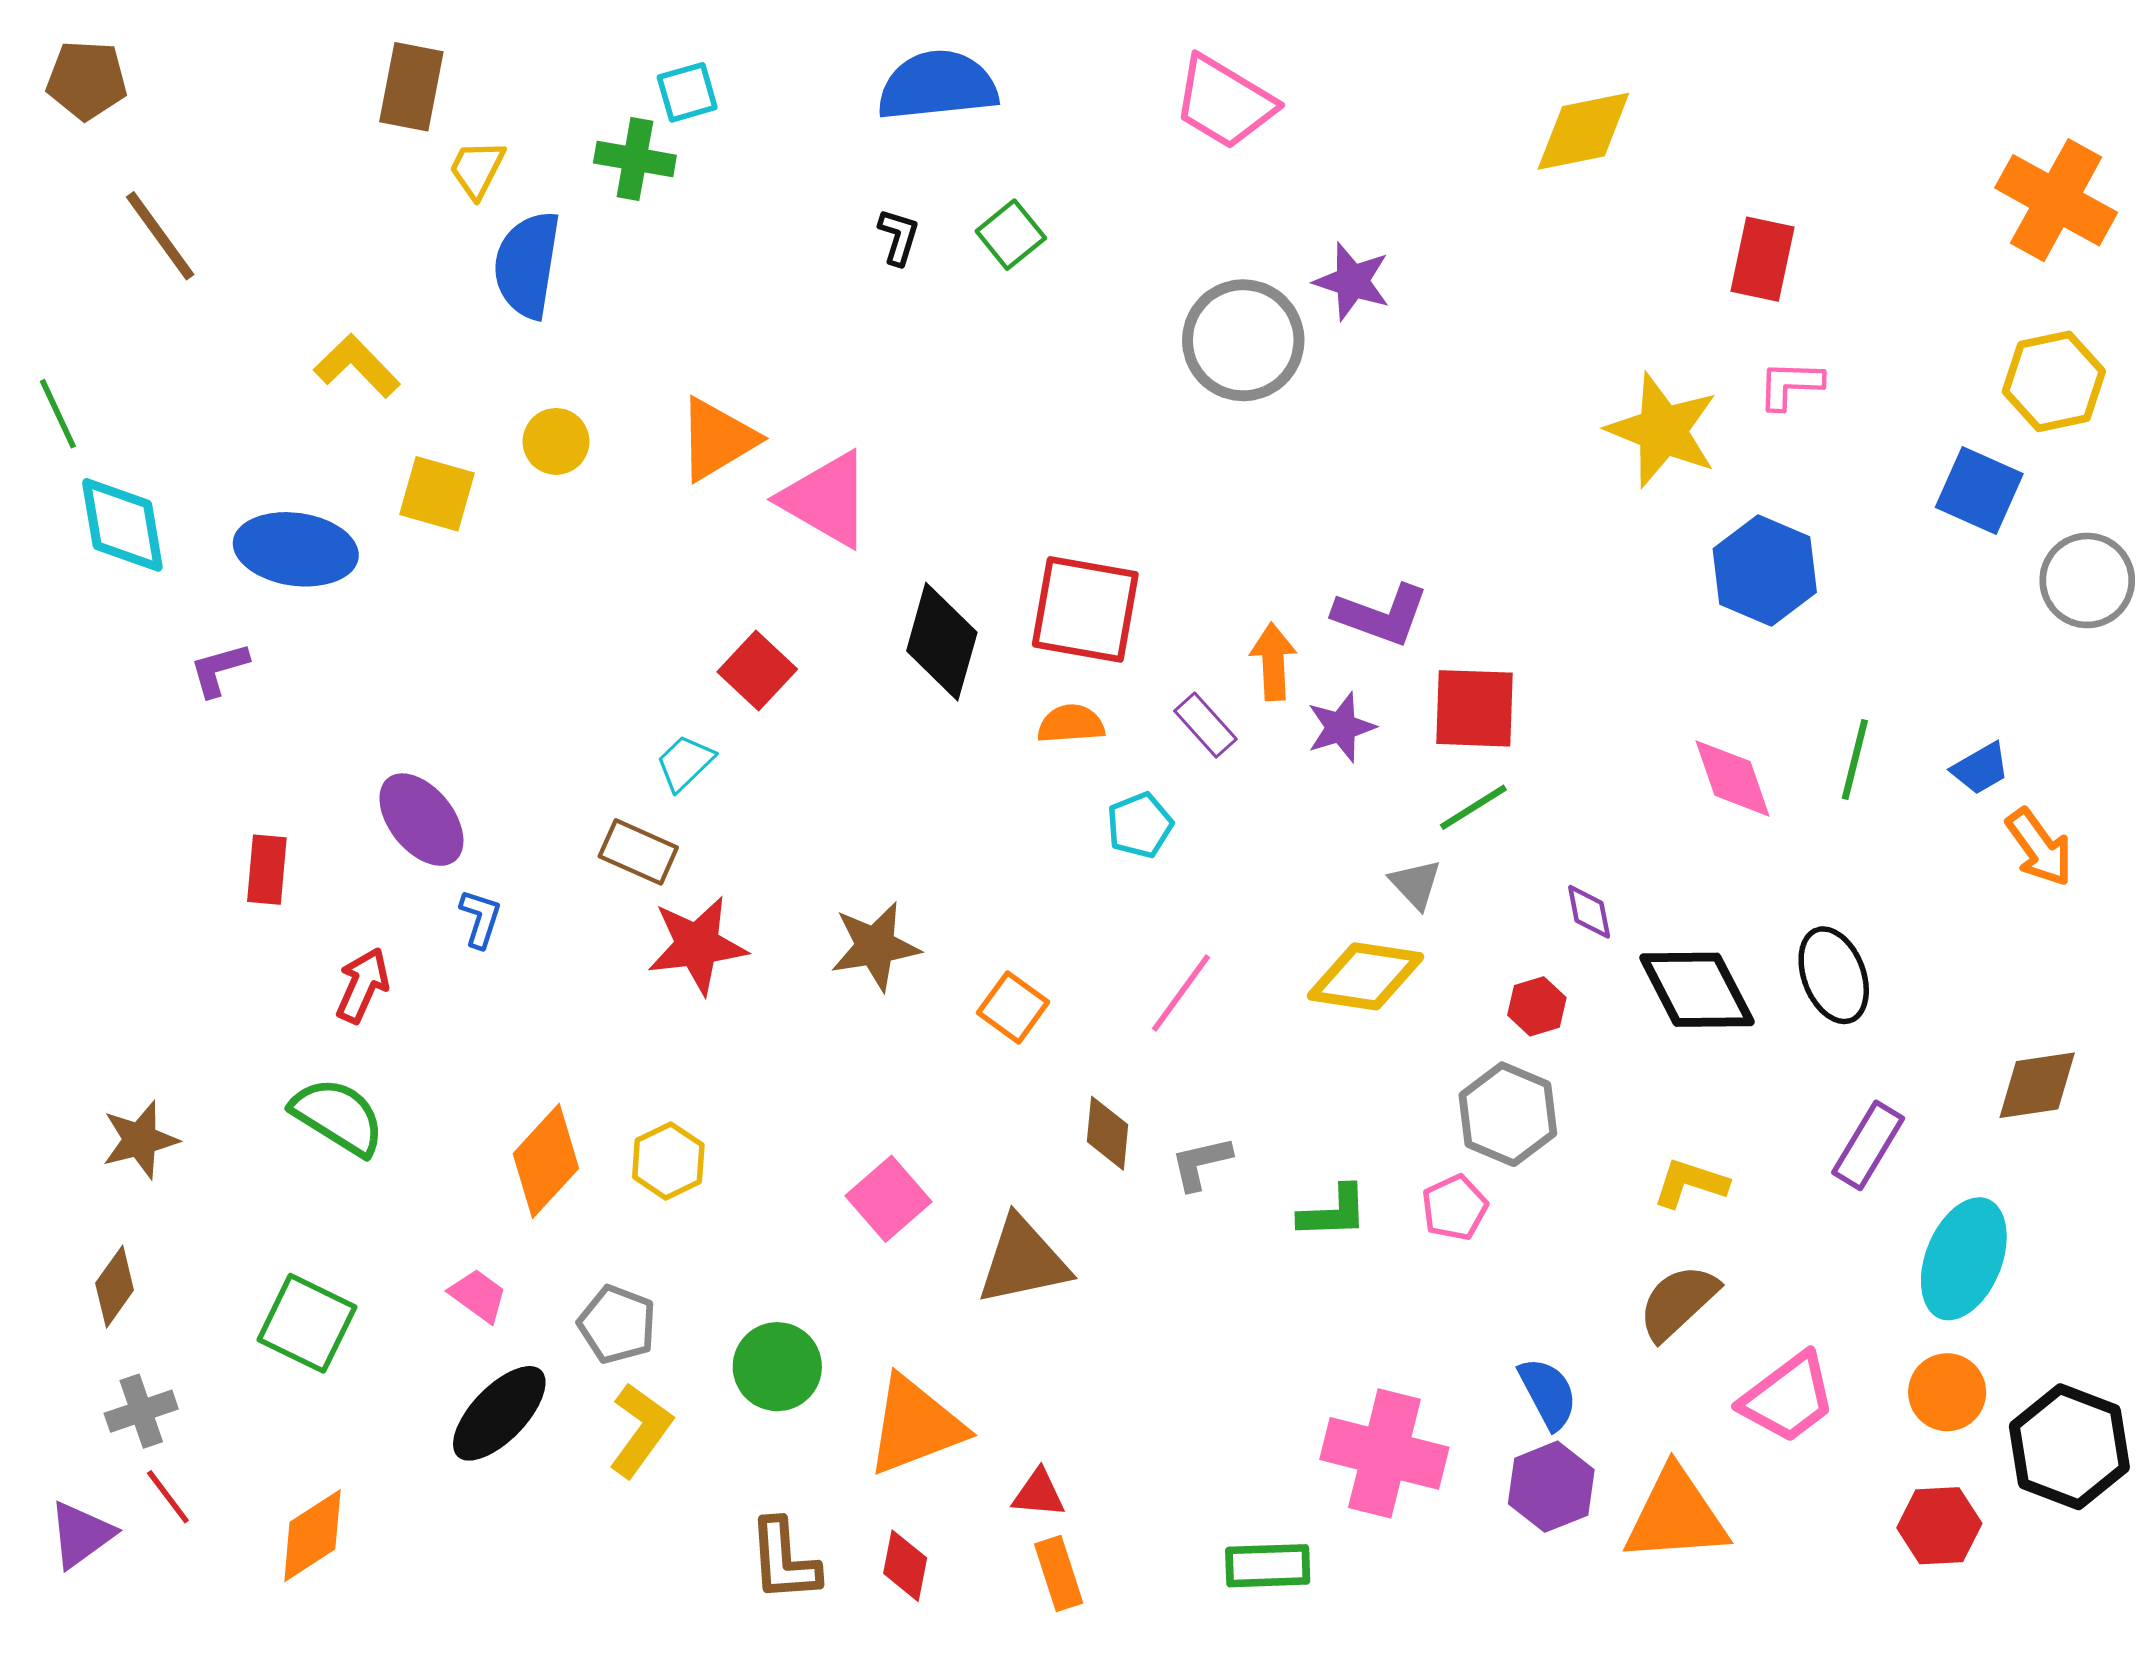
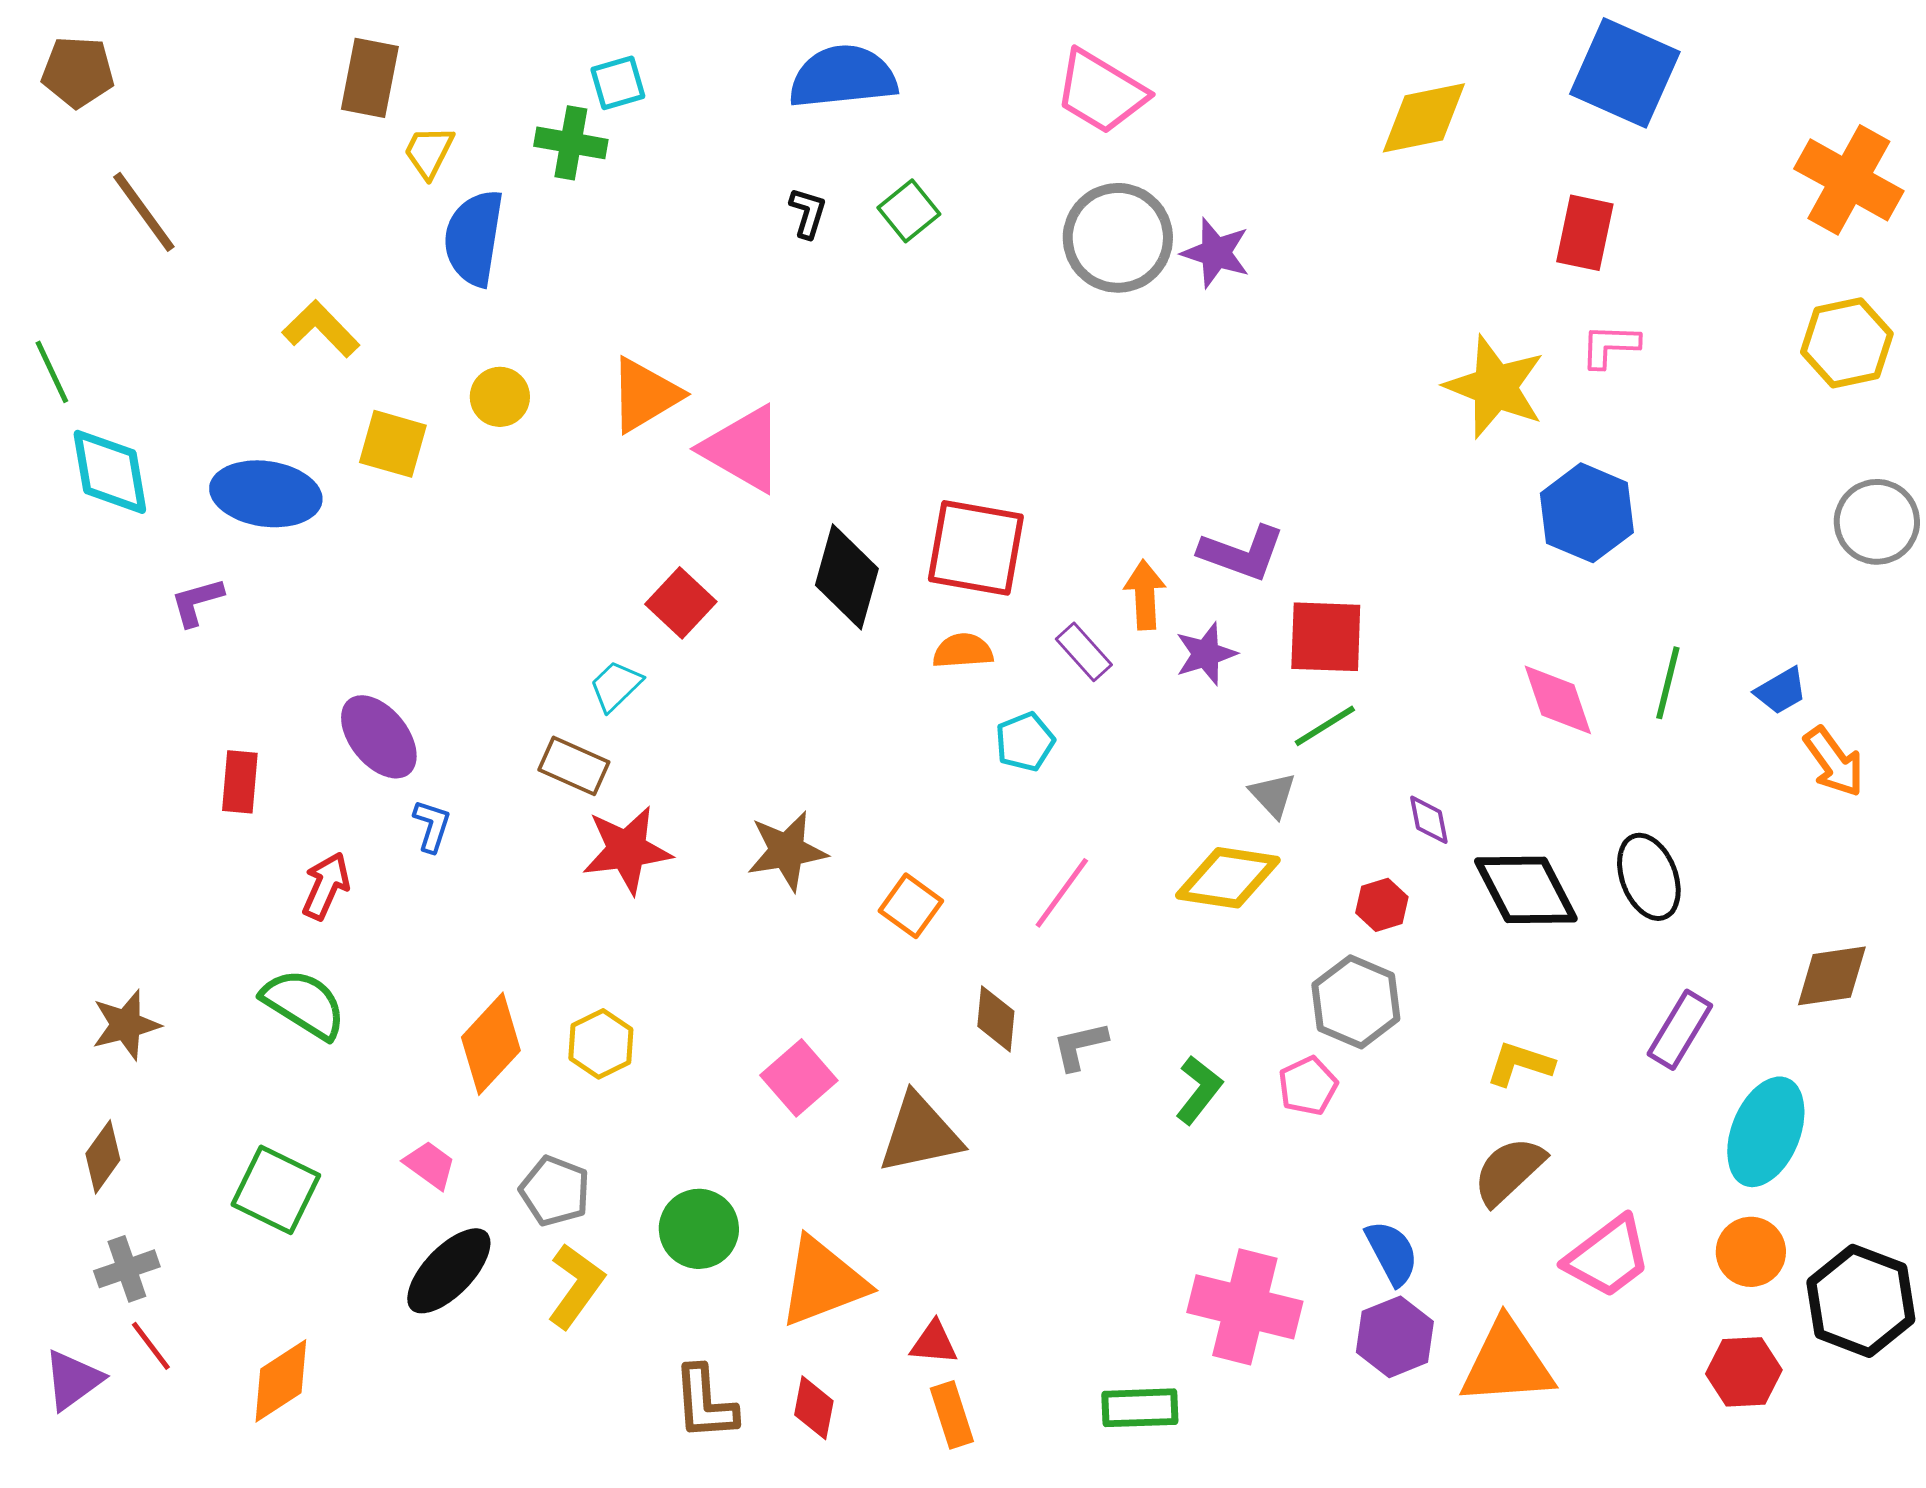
gray circle: (1243, 340) -> (1118, 238), moved
blue square: (1979, 490) -> (1625, 73), moved, size x1.4
green L-shape: (1333, 1212) -> (1199, 1090), turned -50

